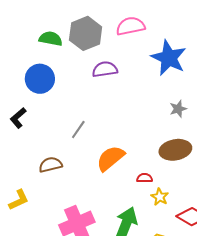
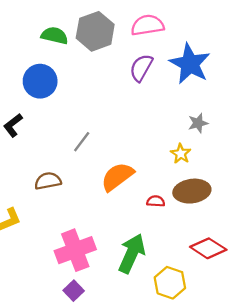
purple semicircle: (105, 69) -> (141, 68), moved, turned -55
brown ellipse: (175, 150) -> (192, 191), moved
yellow star: (160, 197) -> (181, 154), moved

